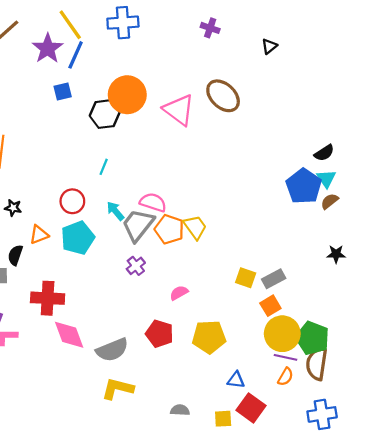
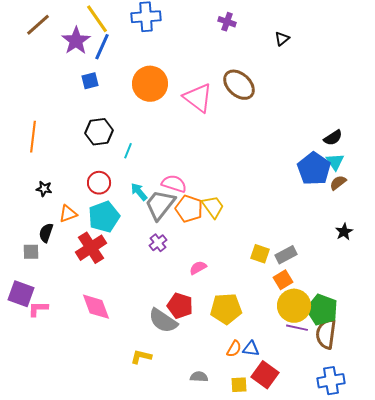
black hexagon: (105, 114) -> (99, 132), moved
black star: (336, 254) -> (344, 232), turned -30
red cross: (48, 298) -> (91, 248), moved, turned -36
gray semicircle: (112, 350) -> (163, 321), moved, turned 56
orange semicircle: (285, 377) -> (234, 349), moved
yellow L-shape: (118, 389) -> (141, 357), size x0.7

